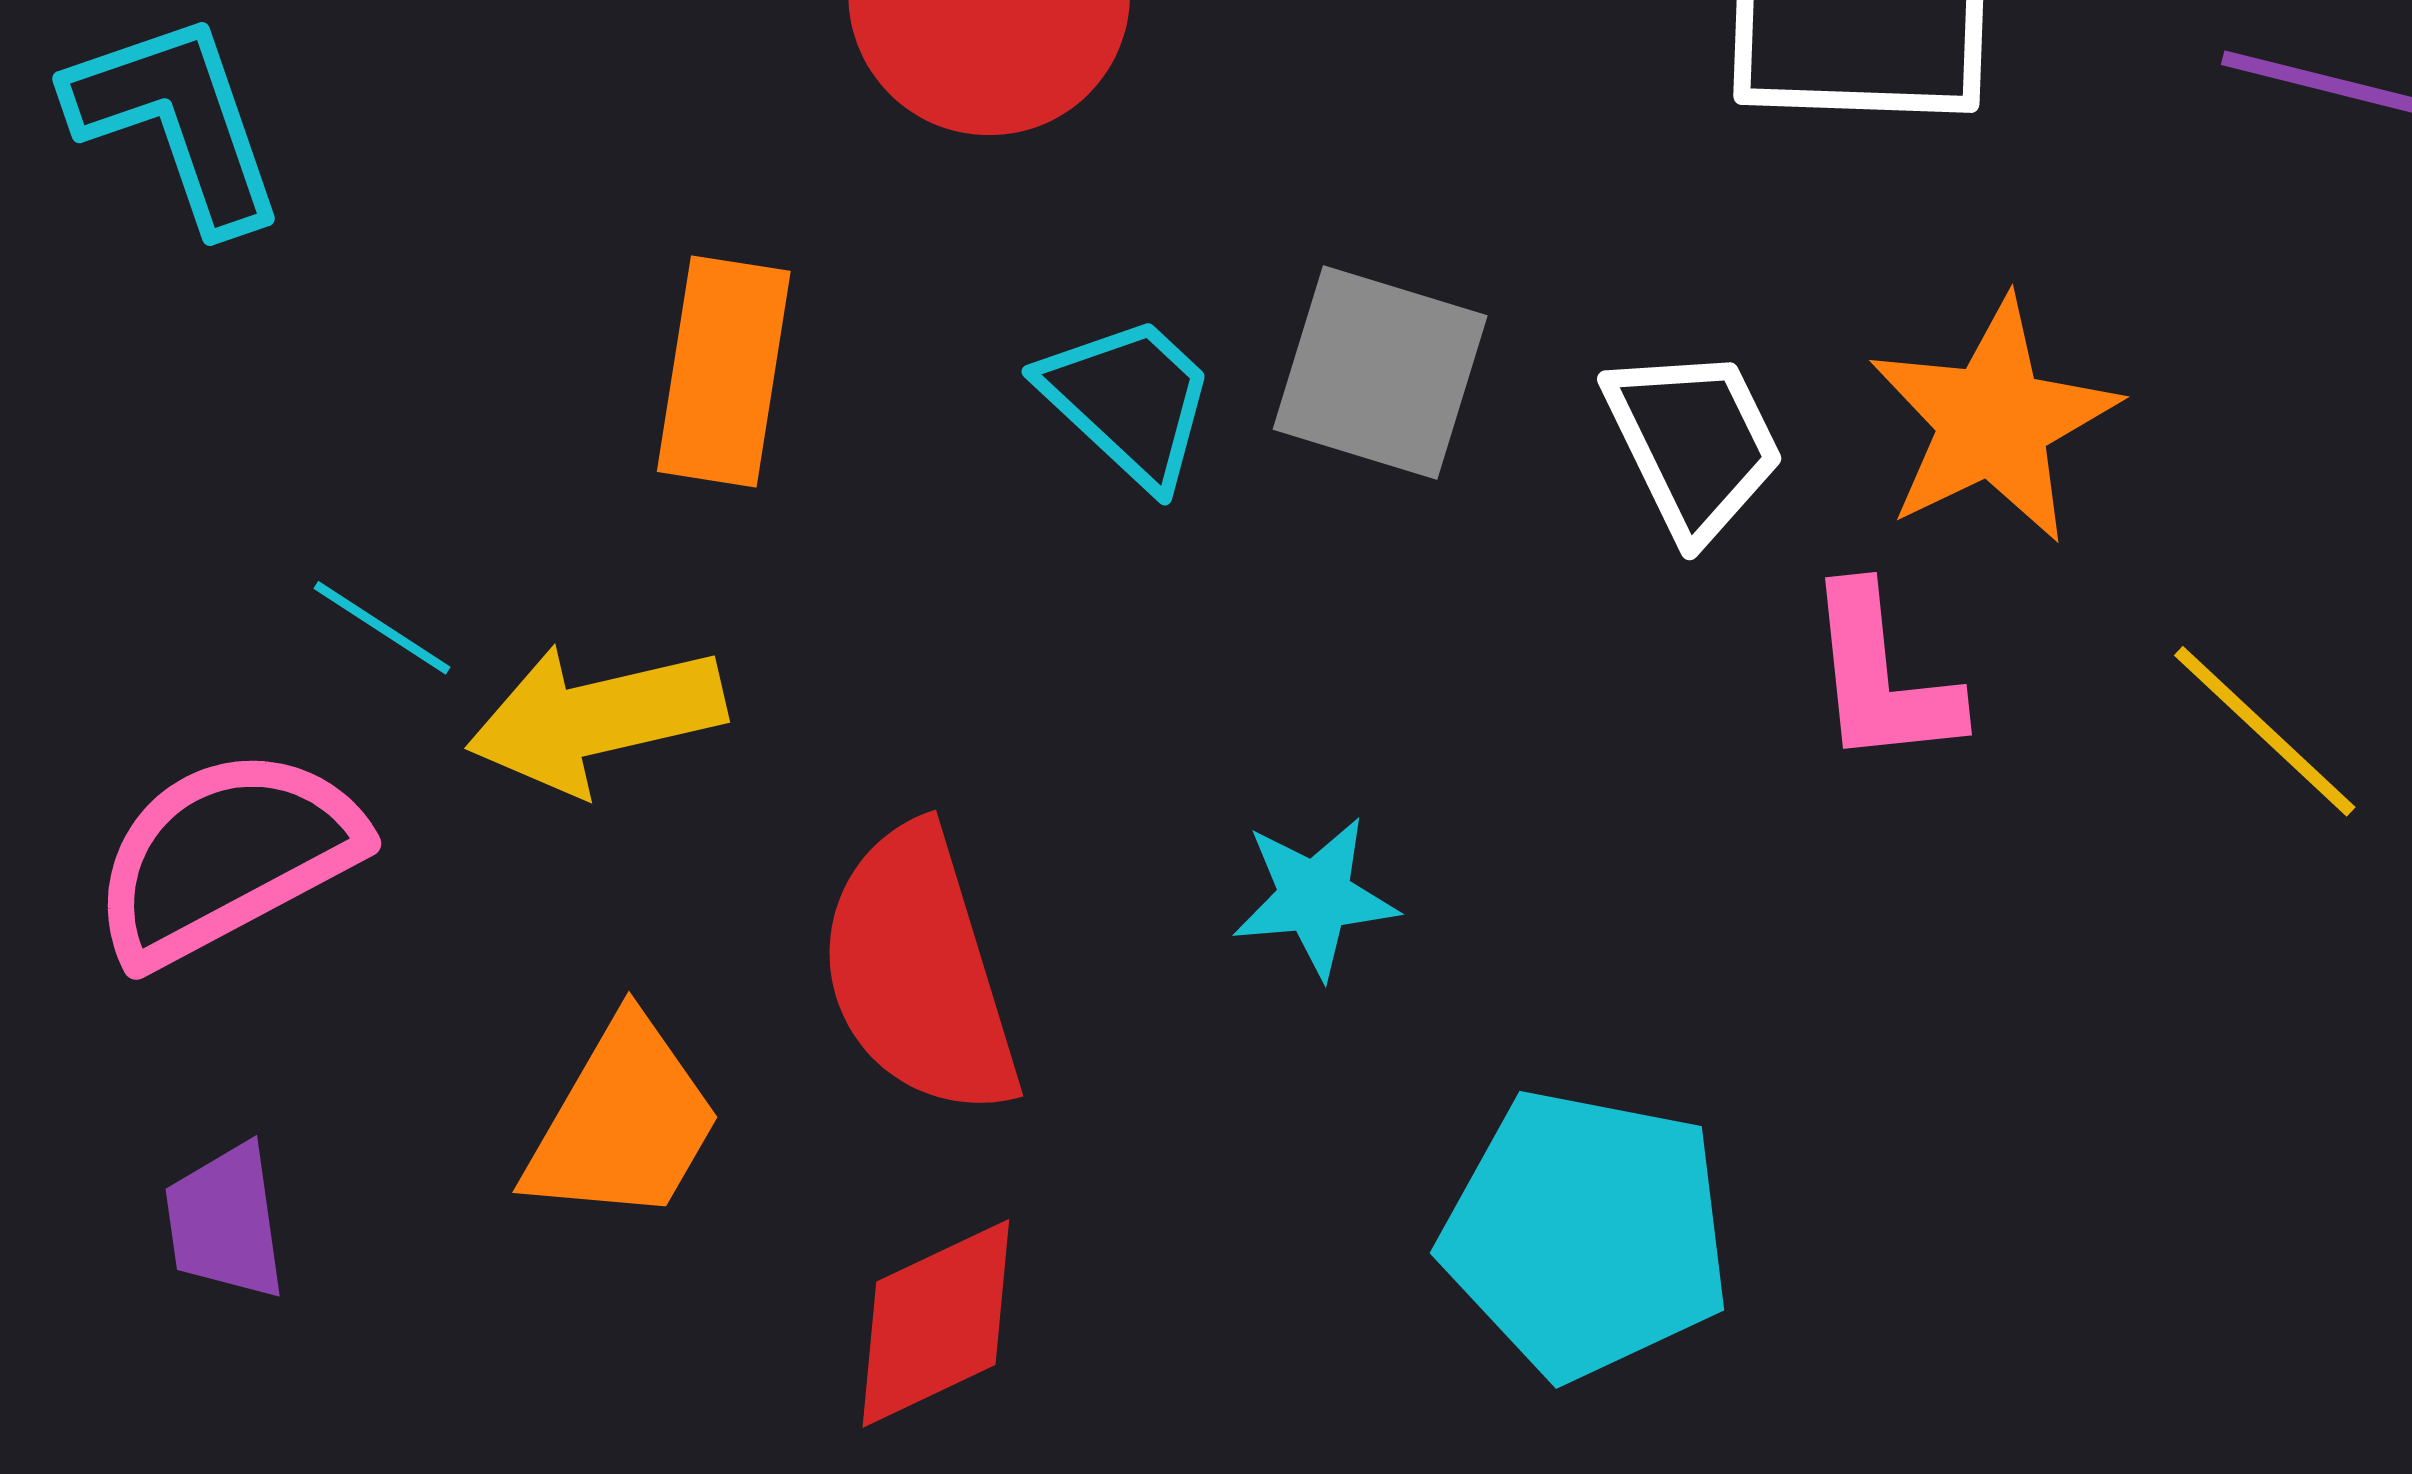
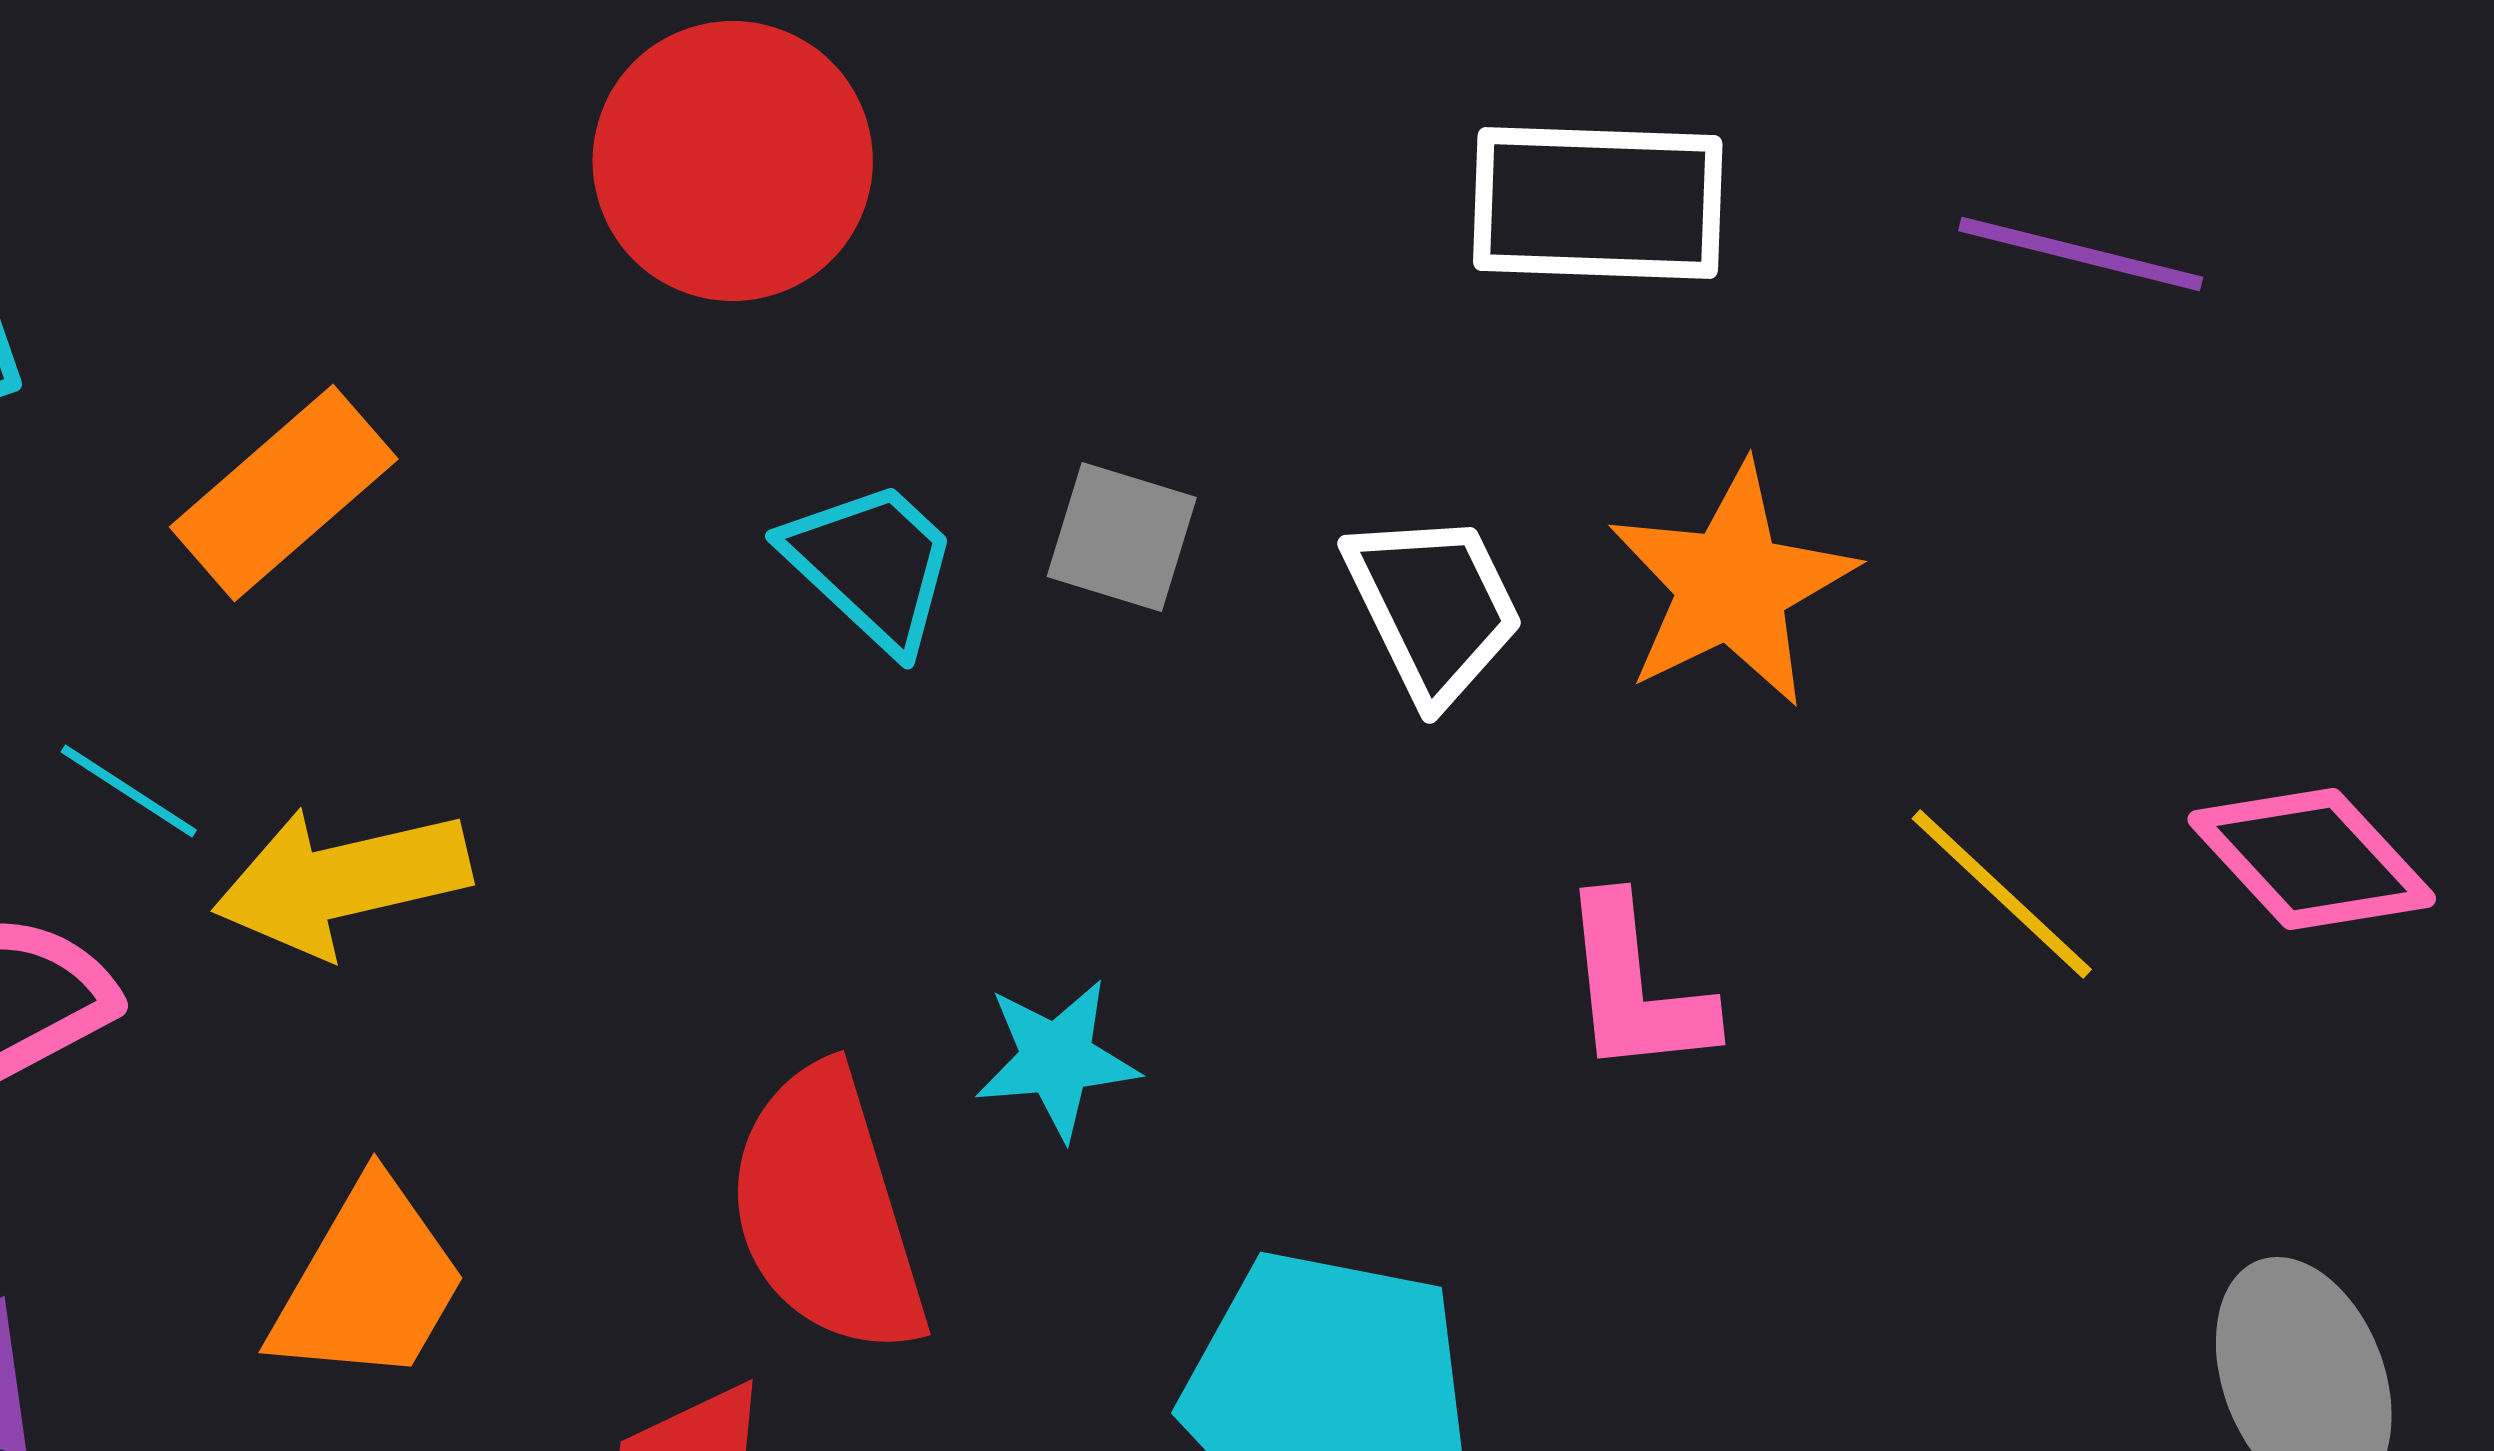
orange rectangle: (724, 371) -> (284, 493), moved, turned 40
gray square: (1380, 372) -> (1122, 537), size x0.7
pink L-shape: (1882, 677) -> (1636, 987), moved
red semicircle: (919, 972) -> (827, 1211), moved

